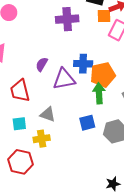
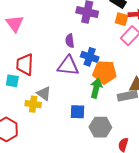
purple semicircle: (42, 64) -> (70, 41), moved, turned -56
cyan square: (19, 124) -> (12, 81), moved
yellow cross: (42, 139) -> (33, 104), moved

